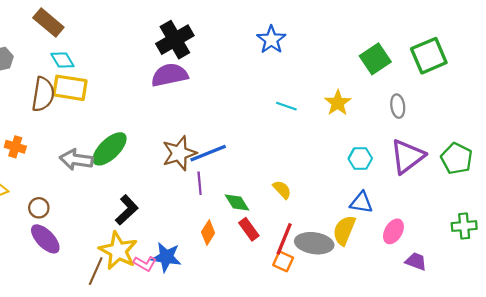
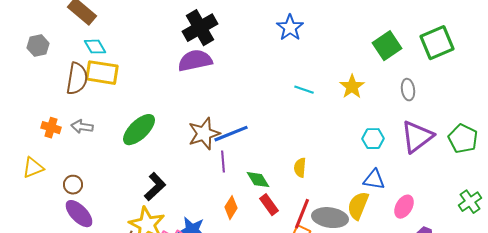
gray arrow: (76, 160) -> (82, 127), moved, size x0.7
yellow semicircle: (282, 190) -> (300, 168), turned -132
green cross: (464, 226) -> (470, 202), turned -30

